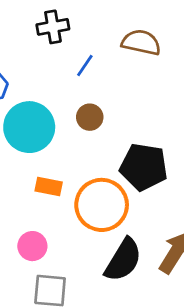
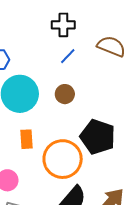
black cross: (53, 27) -> (63, 25), moved
orange rectangle: (49, 187) -> (26, 139), turned 66

